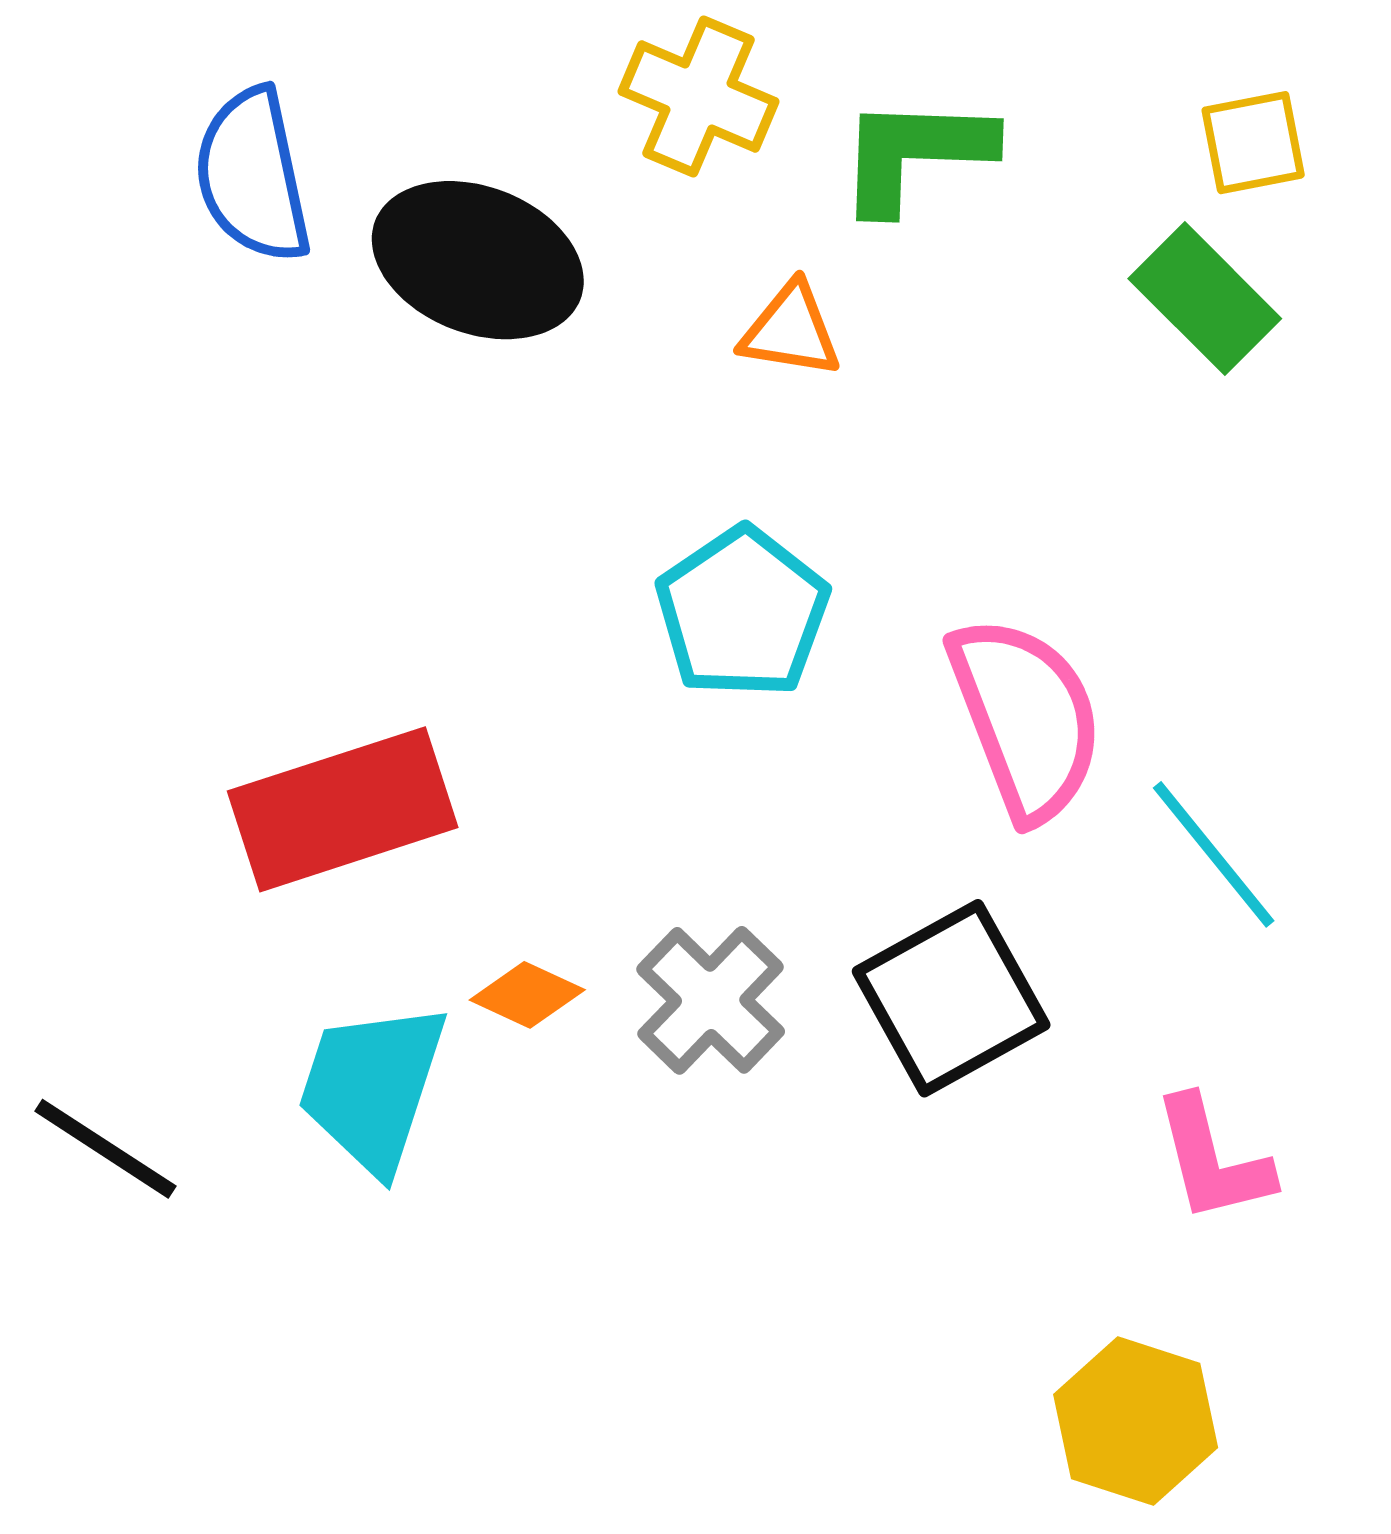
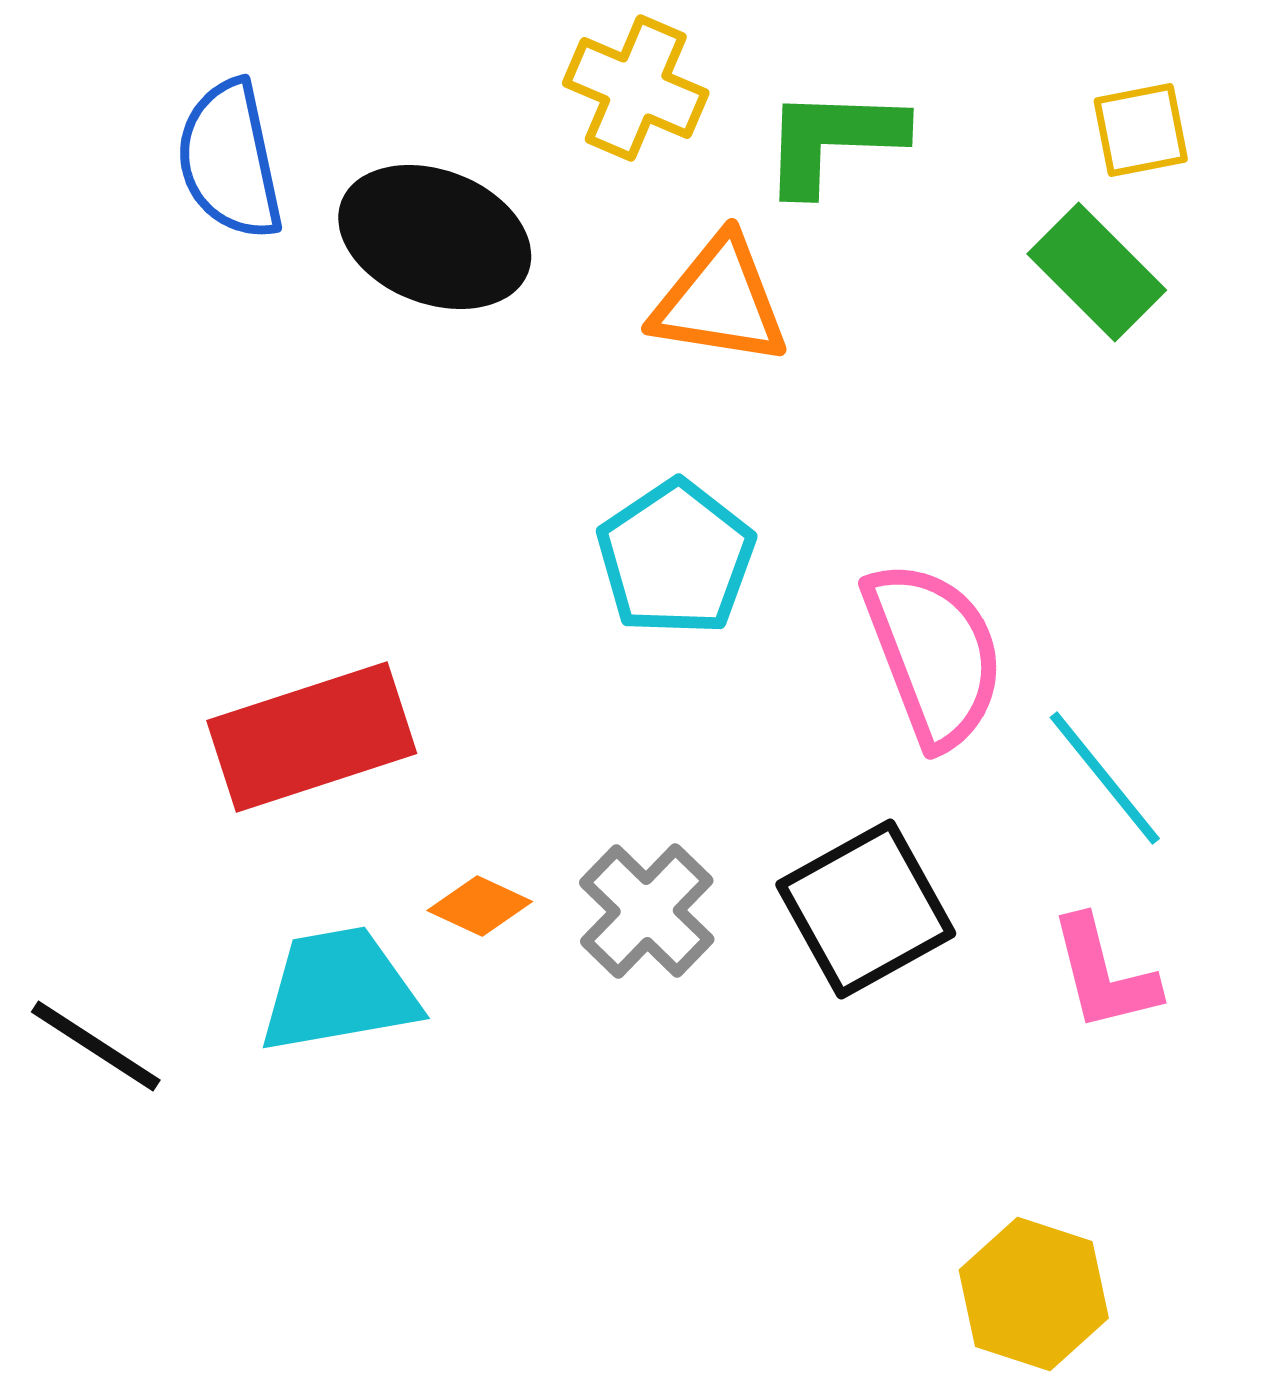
orange triangle: (791, 330) -> (720, 301), size x1.5
cyan trapezoid: (372, 1087) -> (339, 990), turned 62
pink L-shape: (1213, 1160) -> (1104, 974), moved

